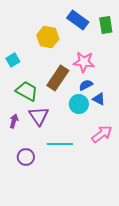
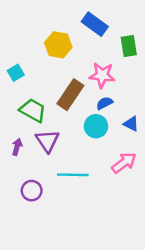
green rectangle: (106, 25) -> (129, 46), moved
blue triangle: (99, 99) -> (131, 124), moved

